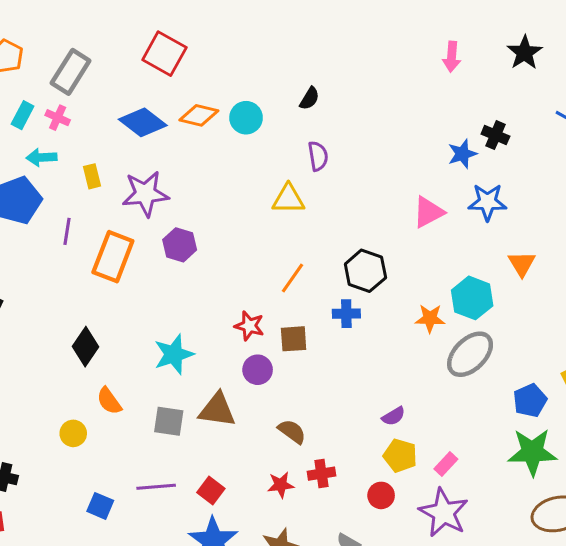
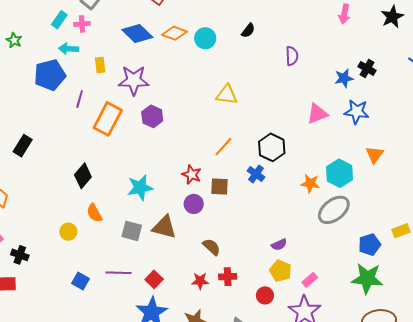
pink cross: (58, 118) -> (82, 24), turned -35
purple semicircle: (318, 156) -> (292, 56), moved
blue cross: (346, 314) -> (256, 174), turned 30

